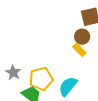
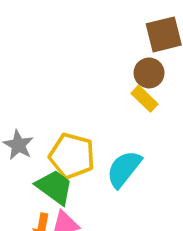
yellow pentagon: (41, 79) -> (72, 156), turned 30

